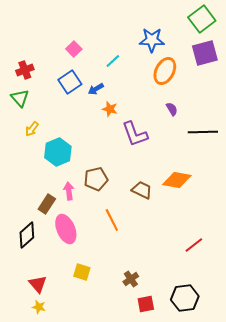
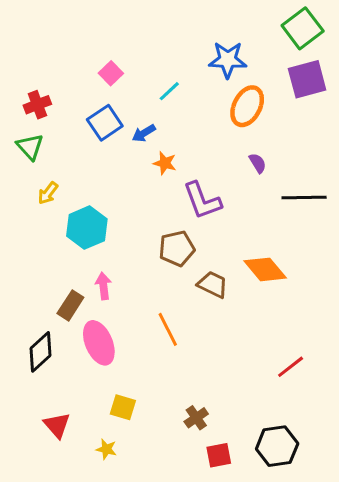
brown pentagon: (96, 179) -> (177, 248), moved
orange diamond: (177, 180) -> (265, 269), turned 40
yellow star: (39, 307) -> (106, 449), moved

